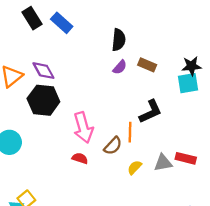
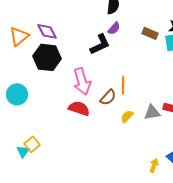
brown rectangle: (147, 65) -> (150, 33), moved
black L-shape: (151, 112) -> (100, 44), moved
red semicircle: (80, 158) -> (79, 108), size x1.5

